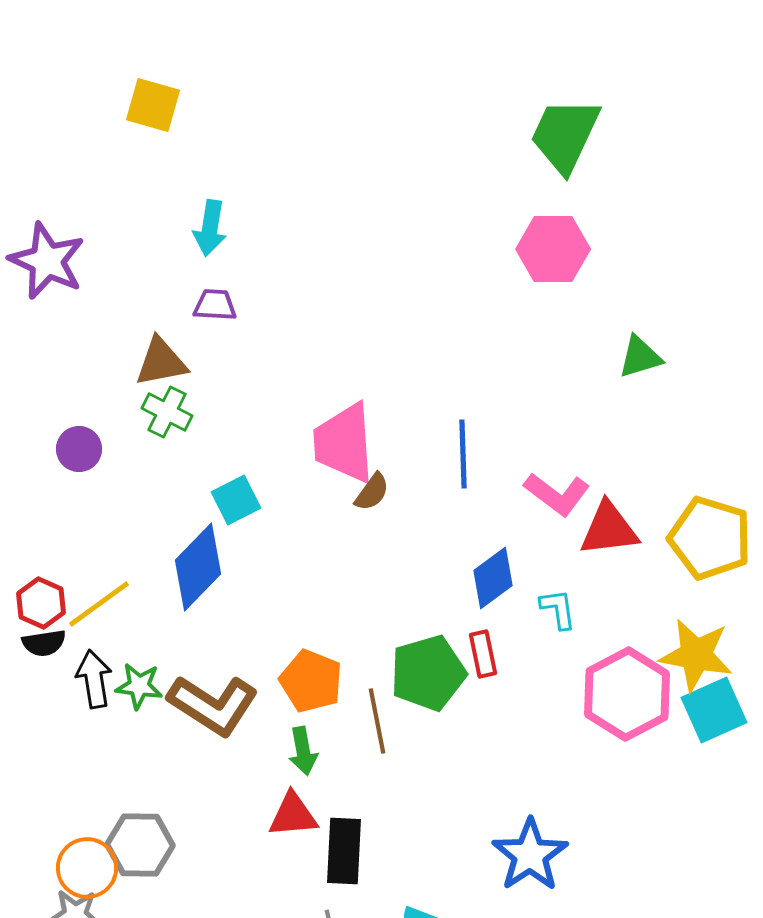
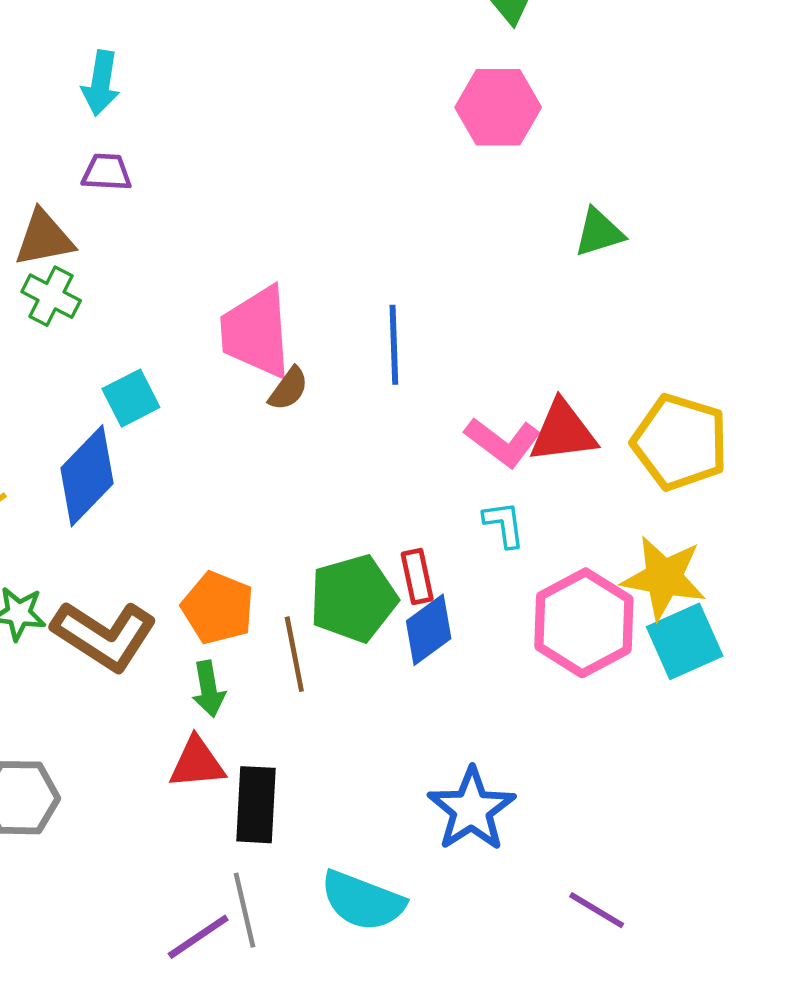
pink L-shape: (557, 494) -> (503, 442), moved
blue diamond: (493, 578) -> (429, 630), moved

